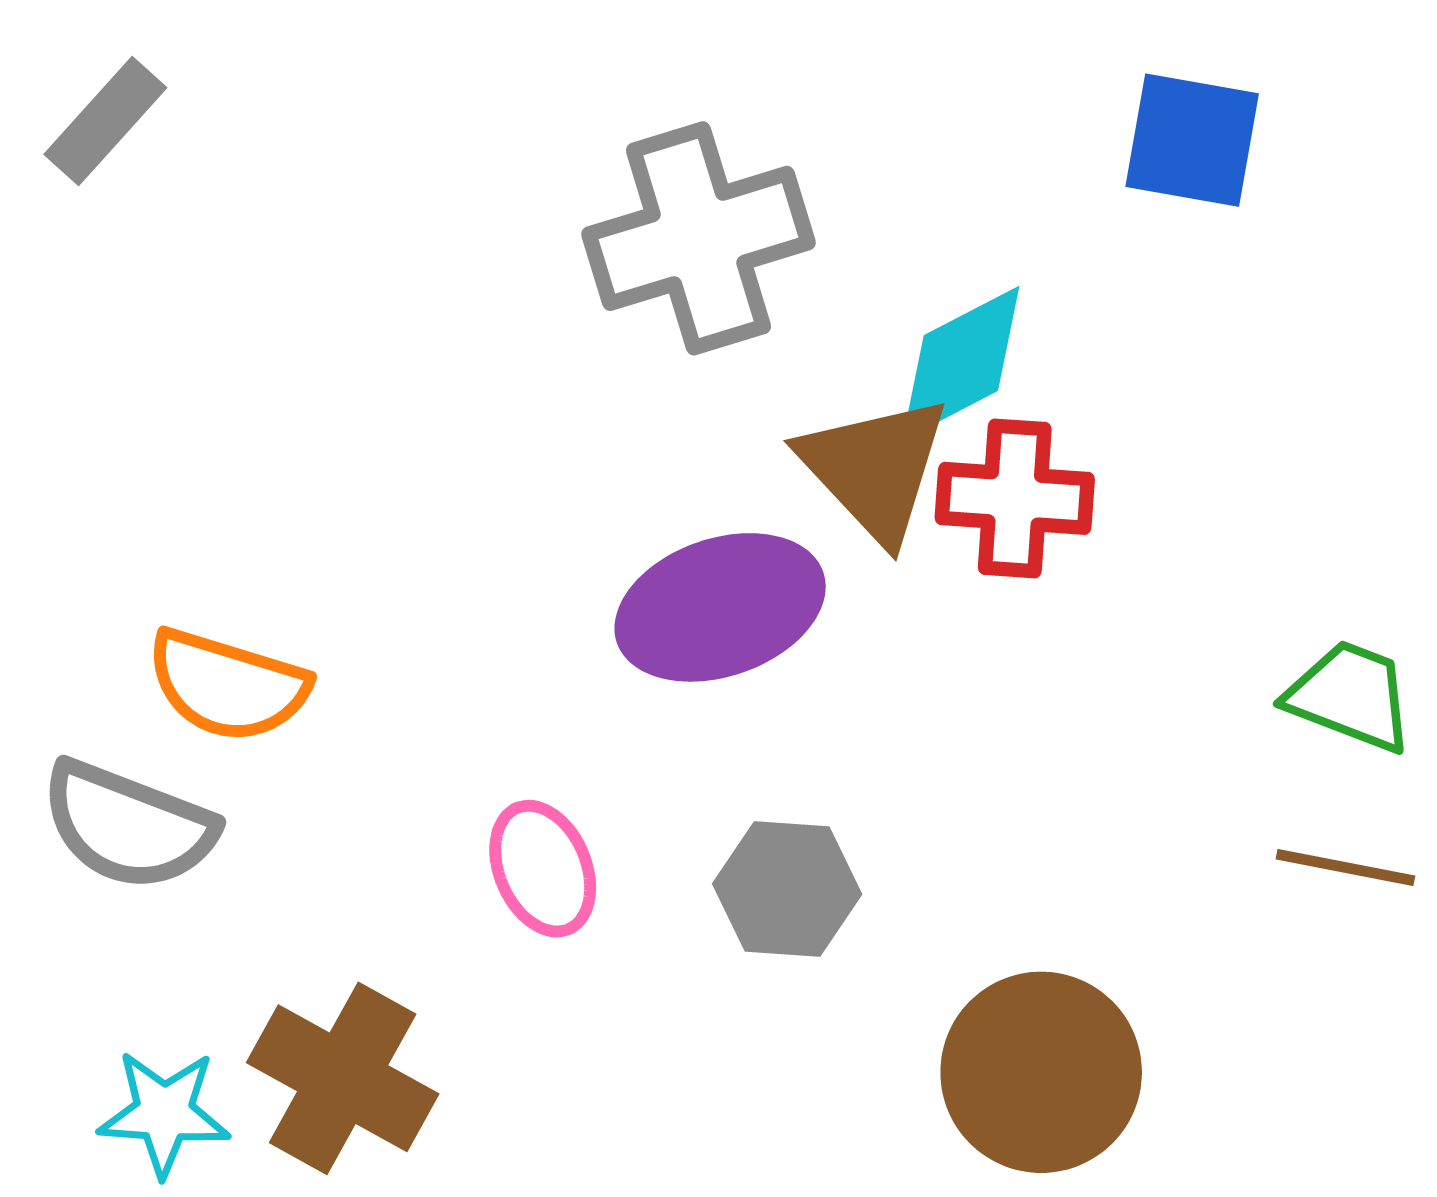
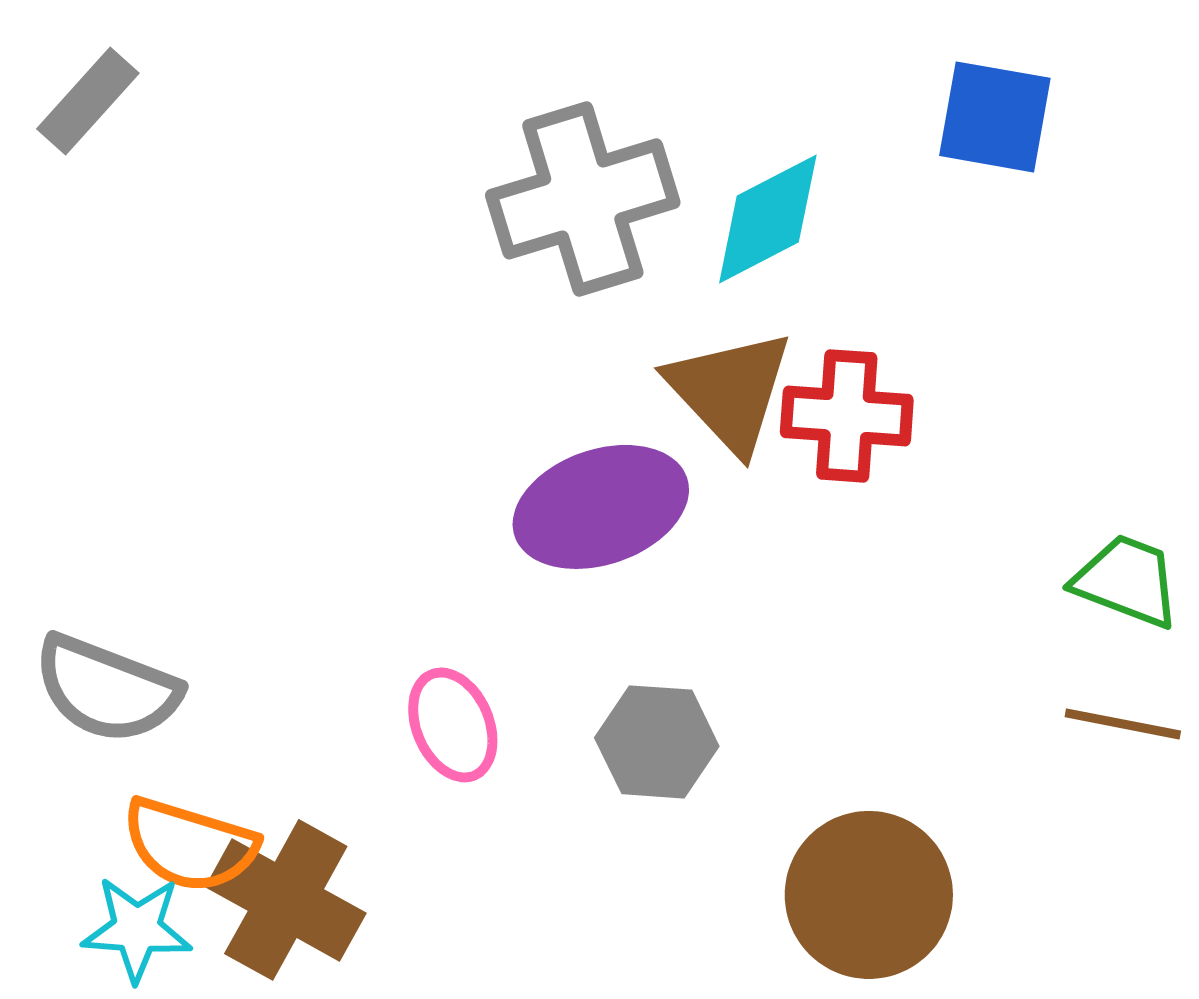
cyan diamond: (961, 363) -> (768, 219), moved
orange semicircle: (228, 685) -> (190, 845), moved

